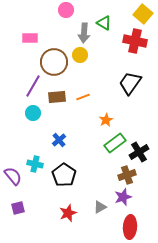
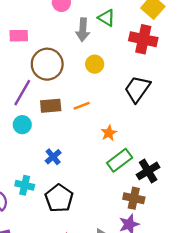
yellow circle: (80, 55) -> (95, 64), moved
brown cross: (127, 175) -> (134, 198), turned 30

